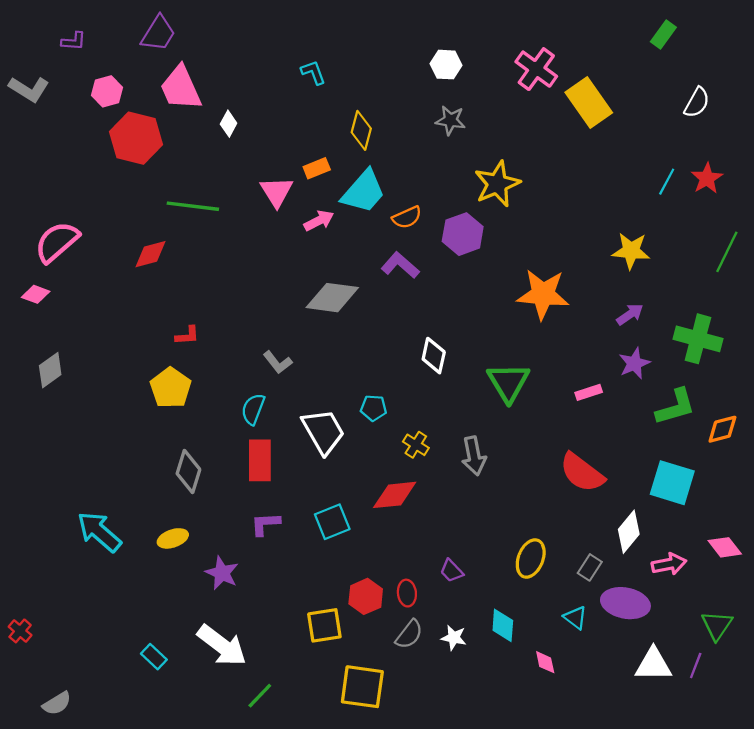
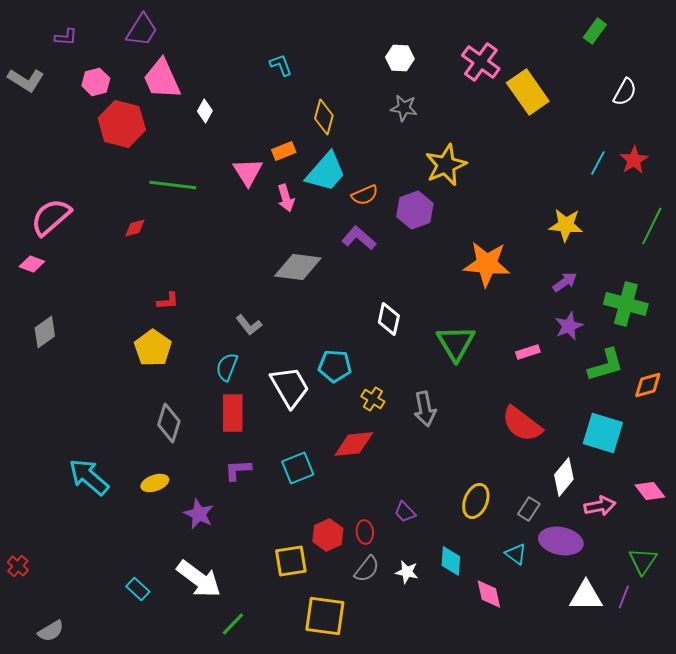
pink arrow: (319, 221) -> (286, 198), turned 100
red diamond: (151, 254) -> (135, 228), size x0.7
cyan pentagon: (373, 408) -> (335, 366), size x1.4
pink diamond: (545, 662) -> (489, 594), size x1.4

